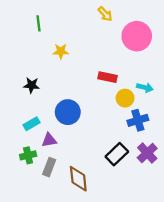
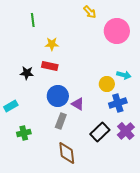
red rectangle: (107, 77) -> (50, 66), moved
cyan rectangle: (32, 124) -> (11, 106), moved
purple triangle: (49, 140) -> (78, 104), moved, turned 40
gray rectangle: (49, 167) -> (61, 121), moved

